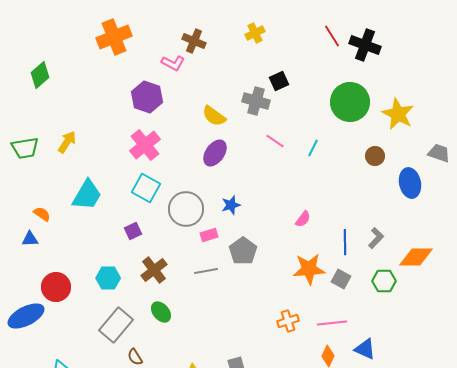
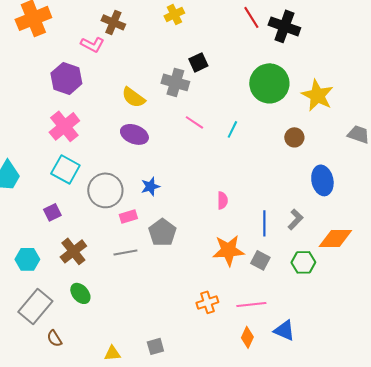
purple ellipse: (215, 153) -> (134, 134), turned 76
blue ellipse: (410, 183) -> (322, 180), moved
pink semicircle: (303, 219) -> (222, 200), turned -36

